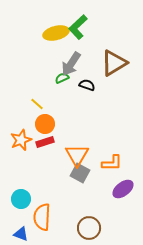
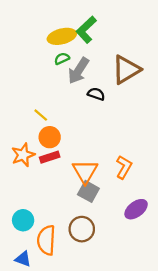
green semicircle: (62, 78) -> (62, 59), moved
orange L-shape: (112, 163) -> (124, 167), moved, turned -60
brown circle: (89, 228) -> (82, 229), moved

